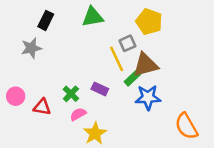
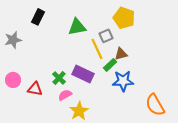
green triangle: (93, 17) -> (77, 27), moved
gray star: (31, 48) -> (13, 40), moved
brown triangle: (145, 65) -> (121, 54), size x0.6
purple rectangle: (100, 89) -> (83, 74), size x1.5

